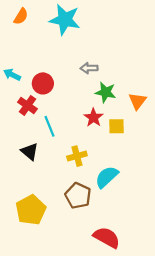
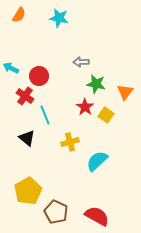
cyan star: (65, 20) -> (59, 18), size x0.7
yellow square: (117, 126) -> (106, 115), turned 35
brown pentagon: (78, 196) -> (56, 212), moved

